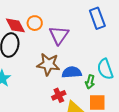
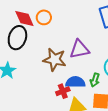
purple triangle: (59, 35) -> (79, 49), moved, turned 40
blue semicircle: (72, 72) -> (75, 82), moved

